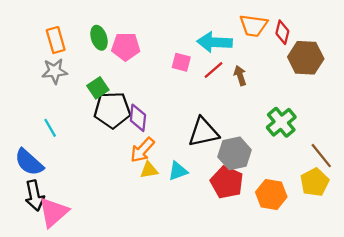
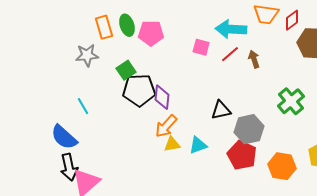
red diamond: (282, 32) -> (292, 20), turned 40
orange rectangle: (56, 40) -> (104, 27), moved
black triangle: (203, 132) -> (221, 110), size x0.7

